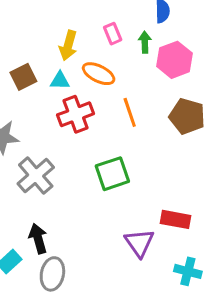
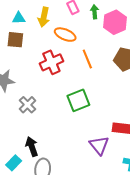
brown square: (23, 77) -> (15, 40), turned 36
cyan triangle: (60, 81) -> (19, 18), moved
gray cross: (36, 176) -> (28, 105), size x0.7

